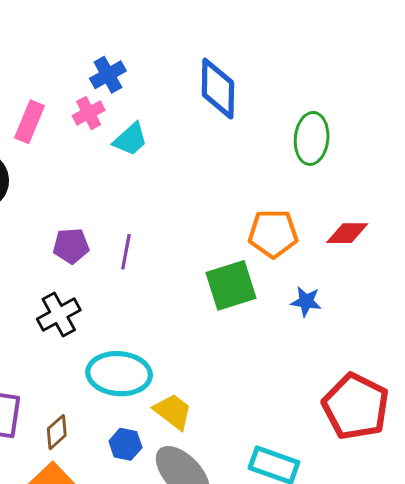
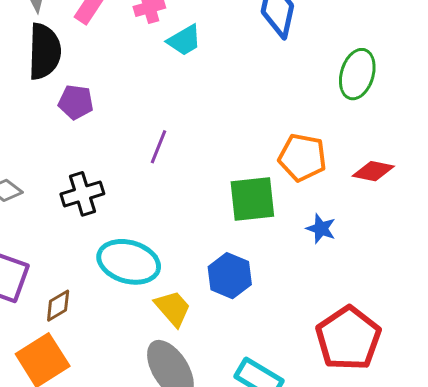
purple pentagon: (71, 246) -> (76, 102), moved
blue hexagon: (125, 444) -> (230, 276), moved, size x1.4

